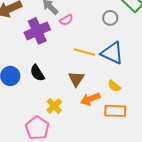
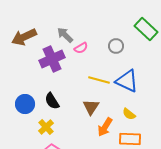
gray circle: (110, 18) -> (116, 46), moved
orange arrow: (90, 99) -> (105, 127), turned -36
yellow cross: (54, 106) -> (46, 127), moved

